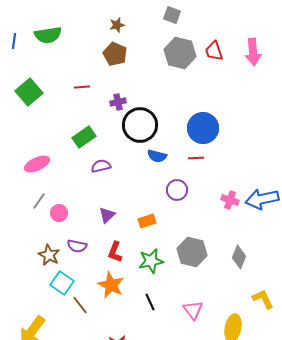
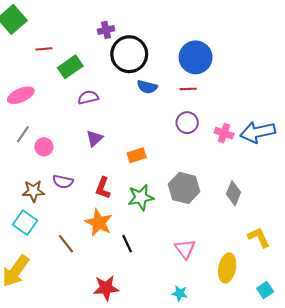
red line: (82, 87) -> (44, 49), moved
purple circle: (177, 190) -> (187, 123), moved
purple triangle: (107, 215) -> (94, 138), moved
brown star: (49, 255) -> (33, 191), turned -30
cyan square: (62, 283) -> (25, 223), moved
black line: (150, 302) -> (127, 244), moved

